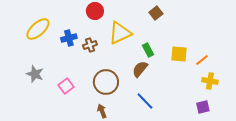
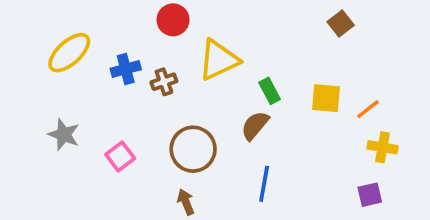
brown square: (156, 13) -> (341, 23), moved
blue line: (145, 101) -> (264, 184), turned 54

